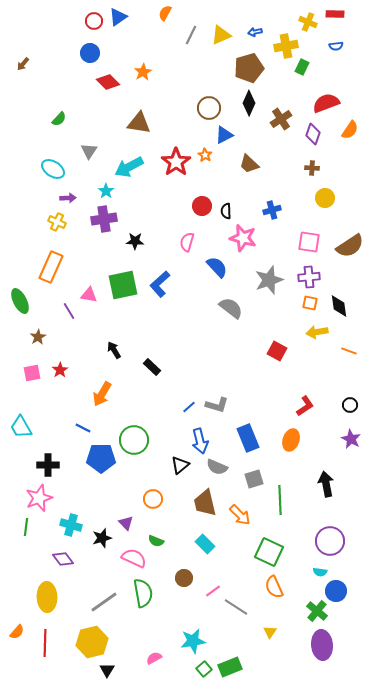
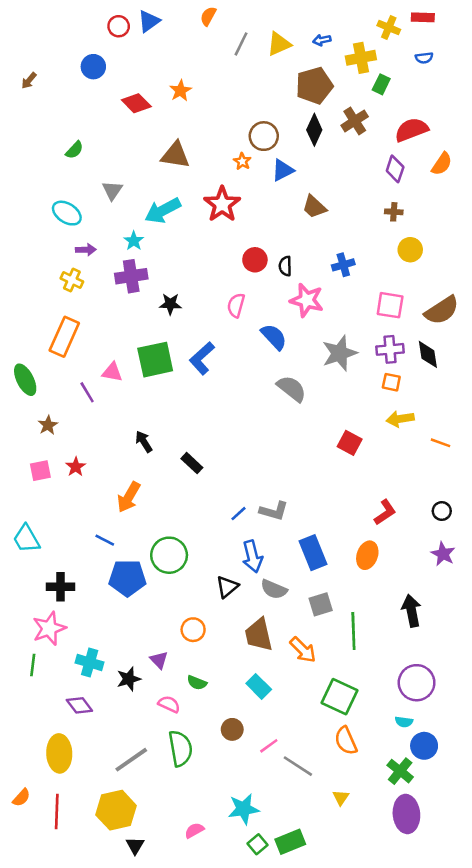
blue circle: (90, 53) -> (93, 67), moved
brown cross: (281, 119) -> (355, 121), moved
orange star: (205, 155) -> (242, 161), moved
black diamond: (339, 306) -> (428, 354), moved
pink semicircle: (134, 558) -> (169, 704), size x0.7

